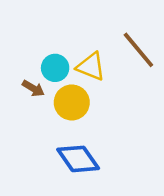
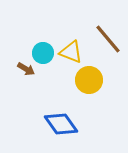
yellow circle: (72, 102) -> (89, 80), moved

